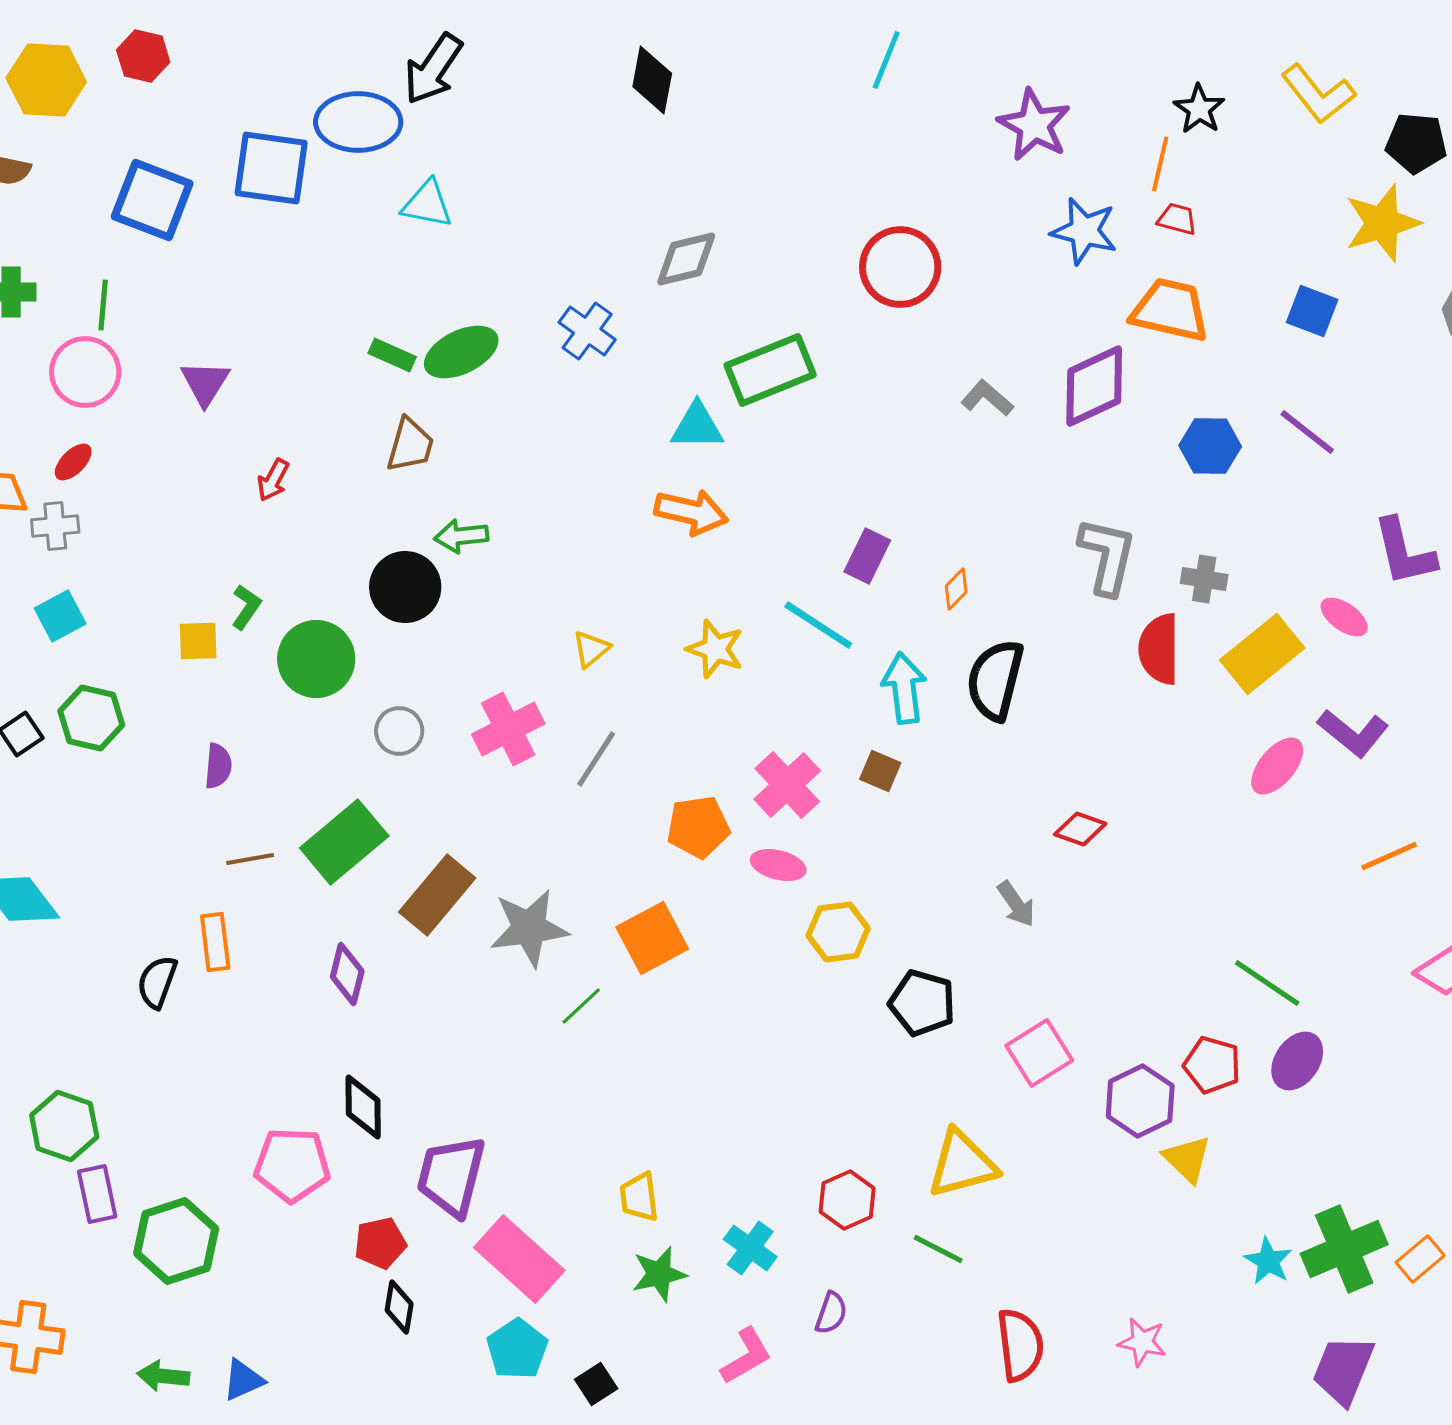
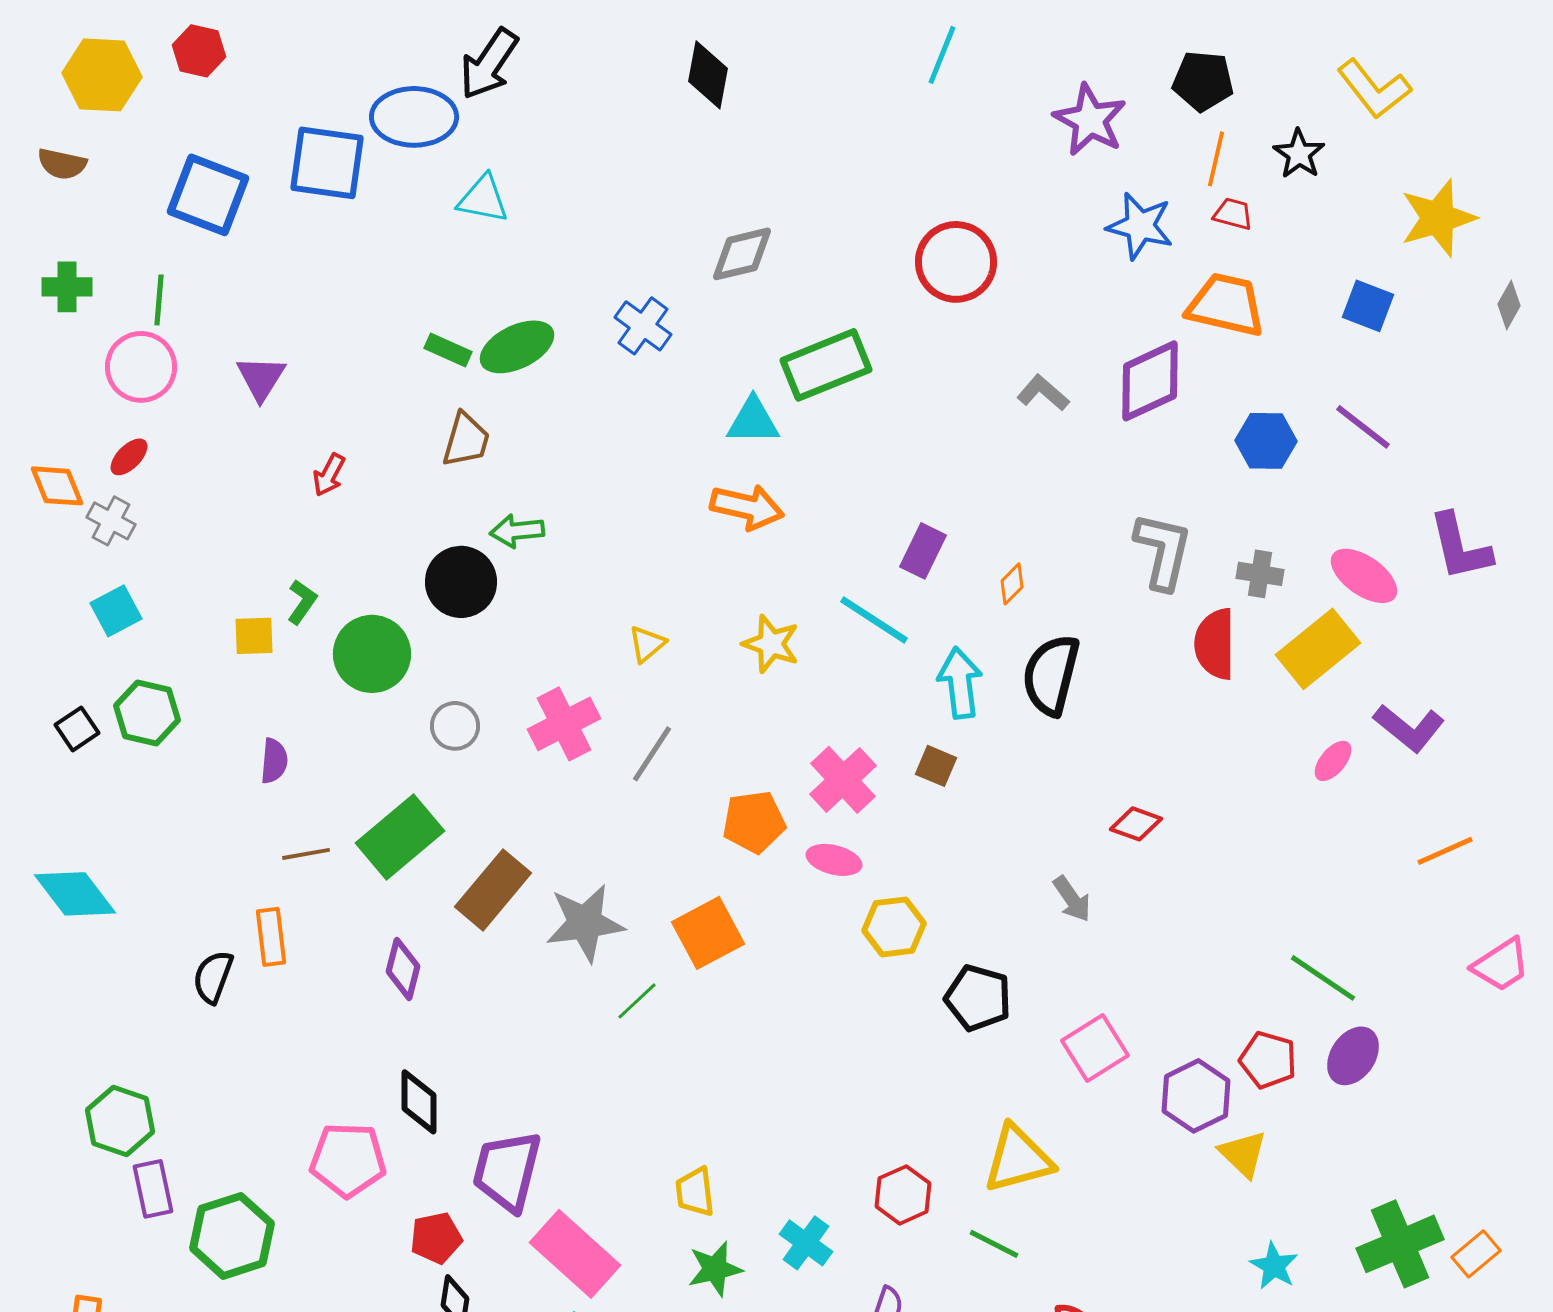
black star: (1199, 109) -> (1299, 154), moved
black pentagon: (1416, 143) -> (1203, 81), moved
gray cross: (55, 526) -> (111, 521), turned 33
pink ellipse: (1344, 617) -> (1364, 576), moved, size x1.4
pink ellipse: (1277, 766) -> (1333, 761), size x0.7
cyan star: (1268, 1261) -> (1274, 1266), moved

